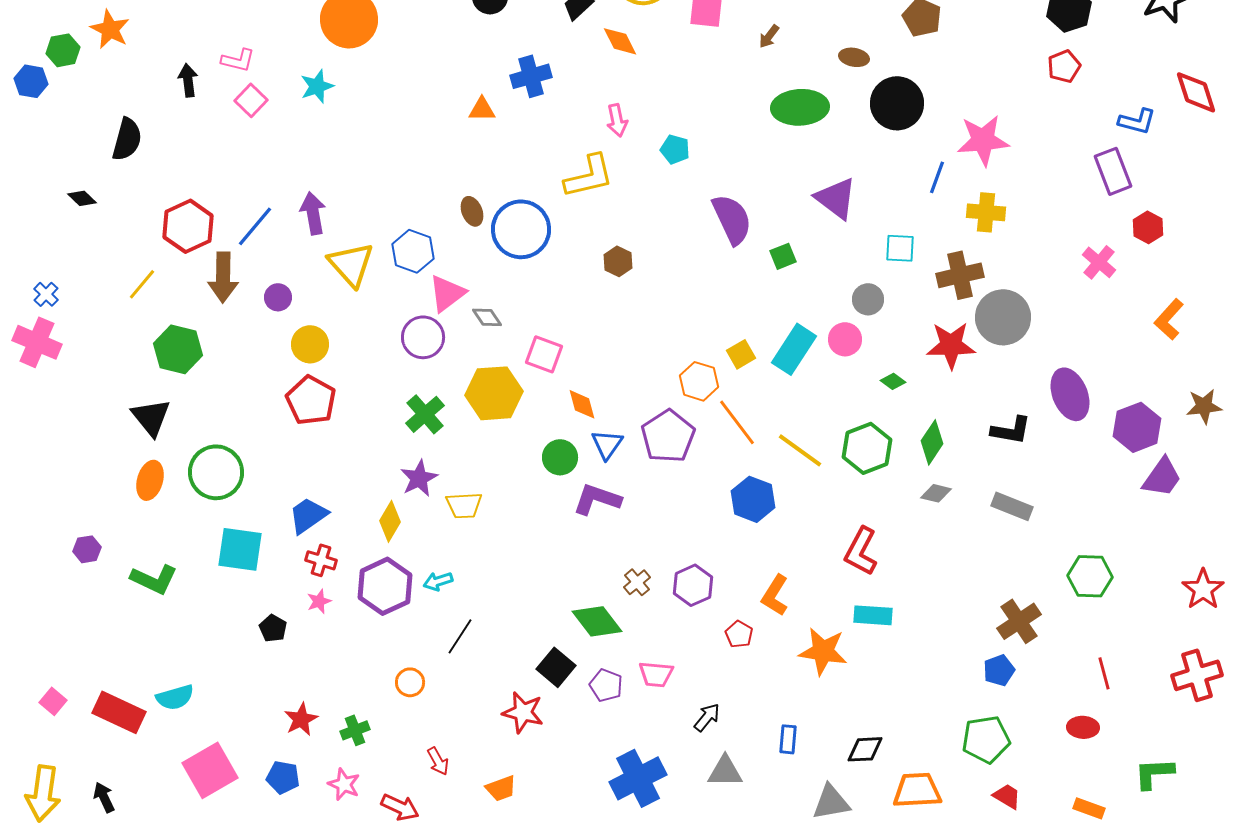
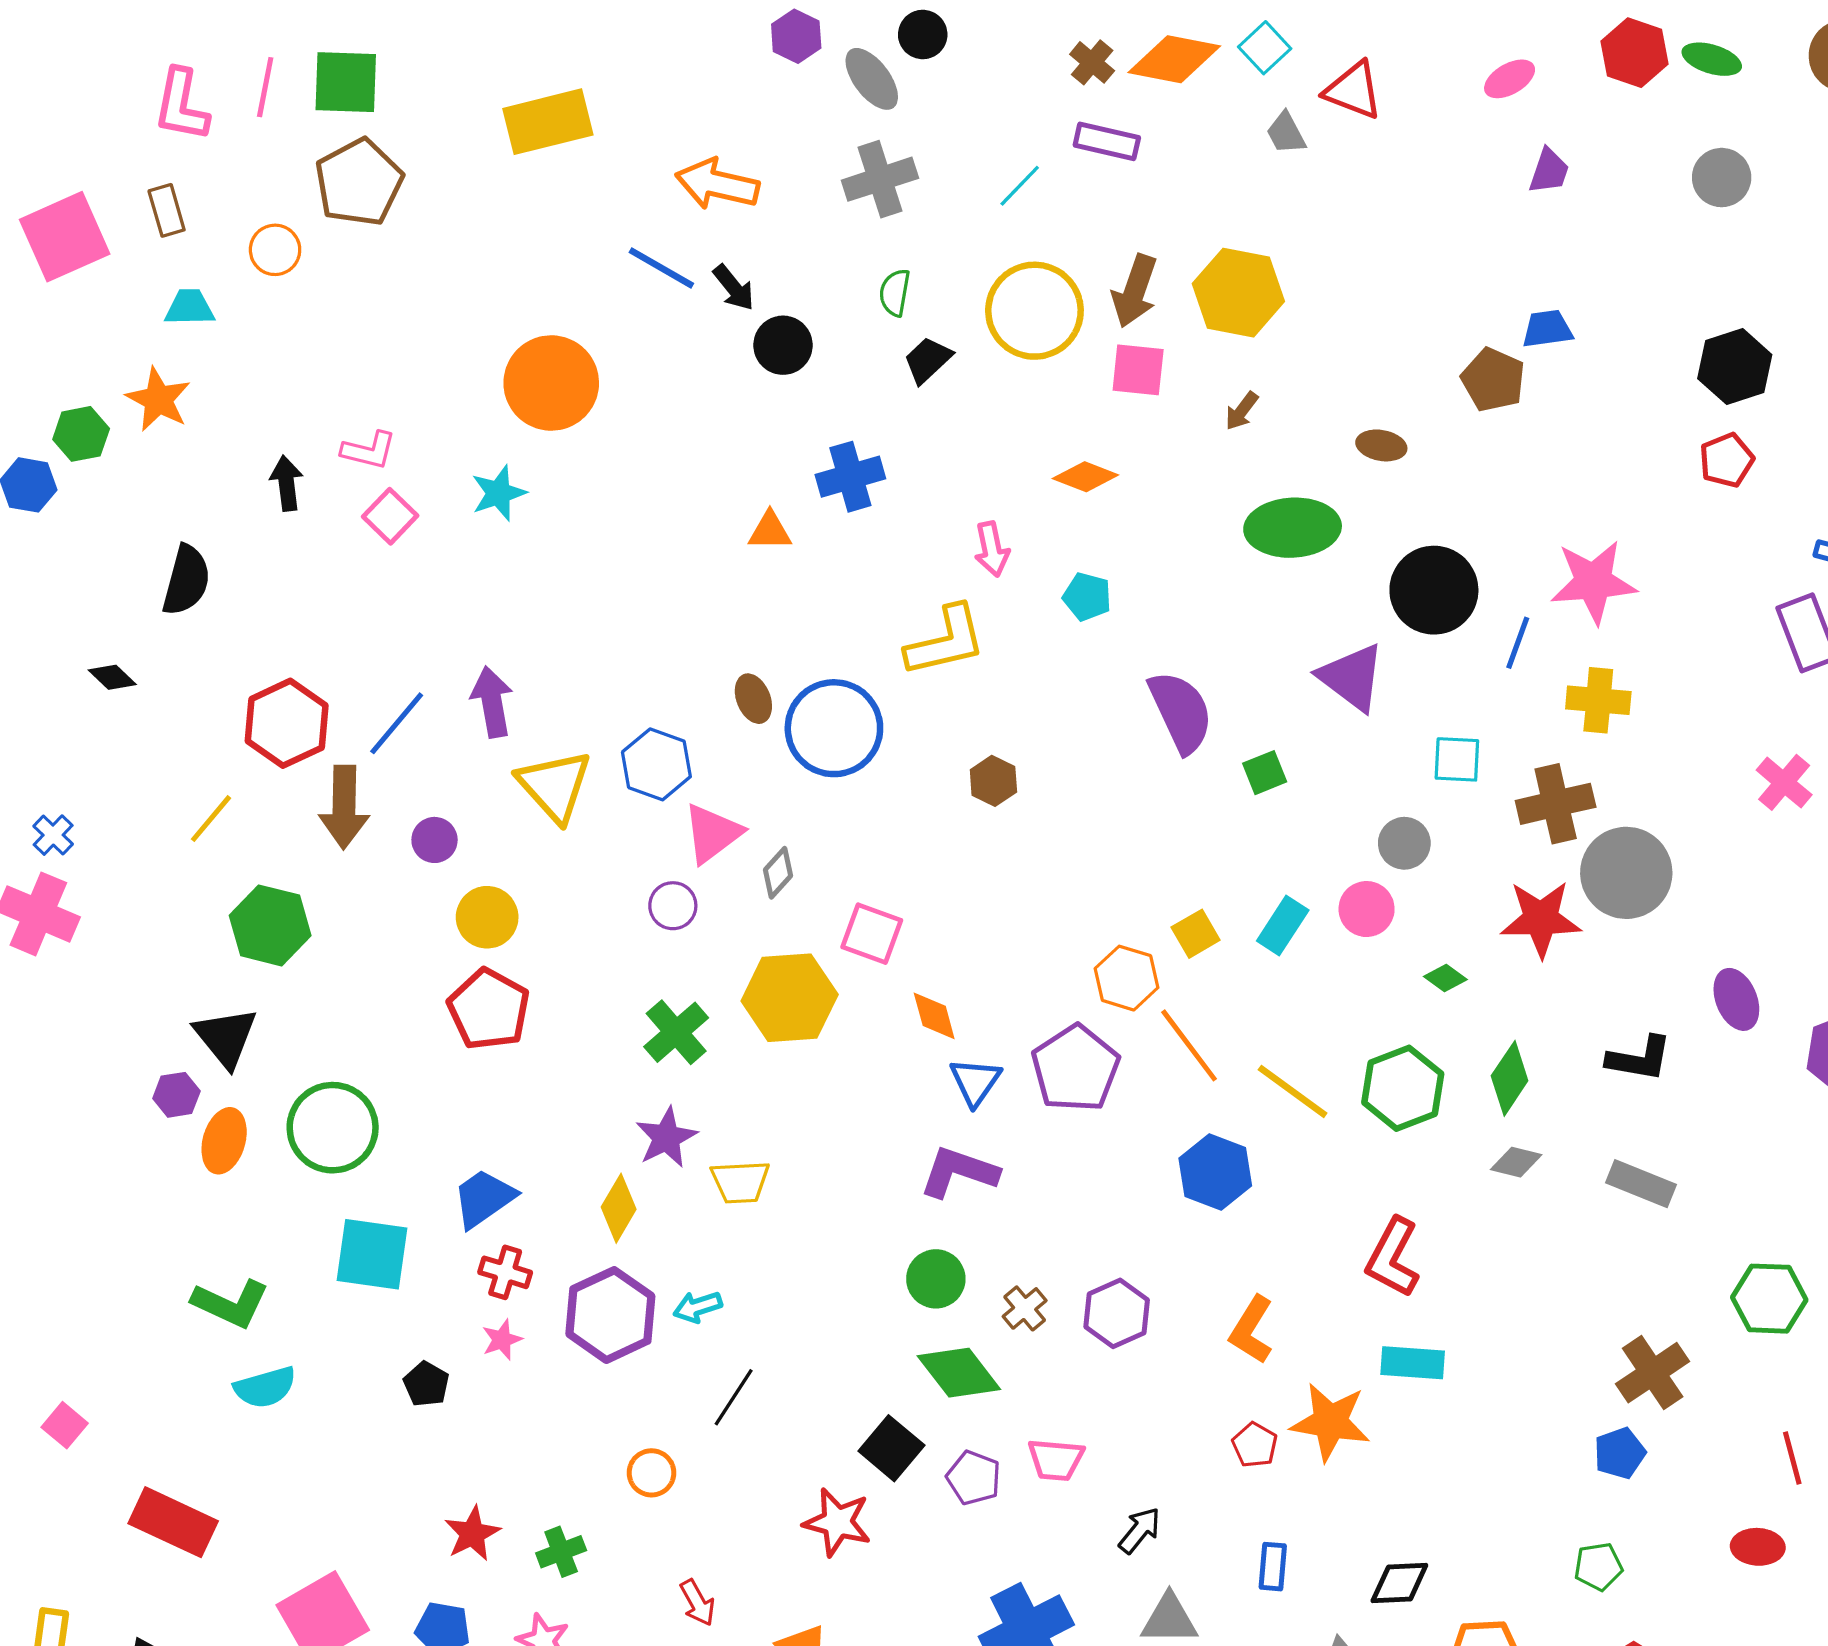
orange diamond: (620, 41) -> (1085, 477), moved, turned -42
black circle: (897, 103) -> (1434, 590), moved
gray diamond: (487, 317) -> (778, 873), turned 76
purple circle: (423, 337) -> (673, 906), size x0.7
cyan rectangle: (794, 349) -> (1283, 925), size x0.7
purple ellipse: (1070, 394) -> (1736, 999), size x0.7
green circle: (560, 457) -> (936, 1279), moved
purple hexagon: (87, 549) -> (176, 1095), moved
red pentagon: (739, 634) -> (1255, 1445), moved
cyan semicircle: (175, 697) -> (265, 1387), moved
pink square: (53, 701) -> (65, 1425), moved
green pentagon: (986, 739) -> (1598, 1567), size x0.6

